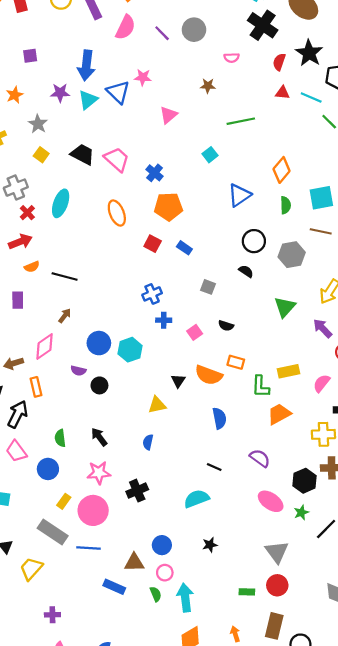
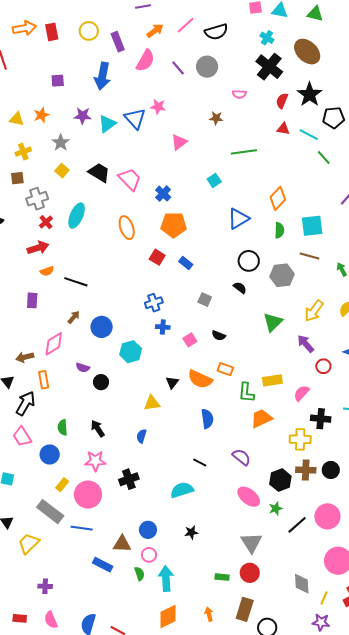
blue arrow: (86, 65) -> (102, 76), moved
blue circle: (99, 343) -> (102, 327), moved

